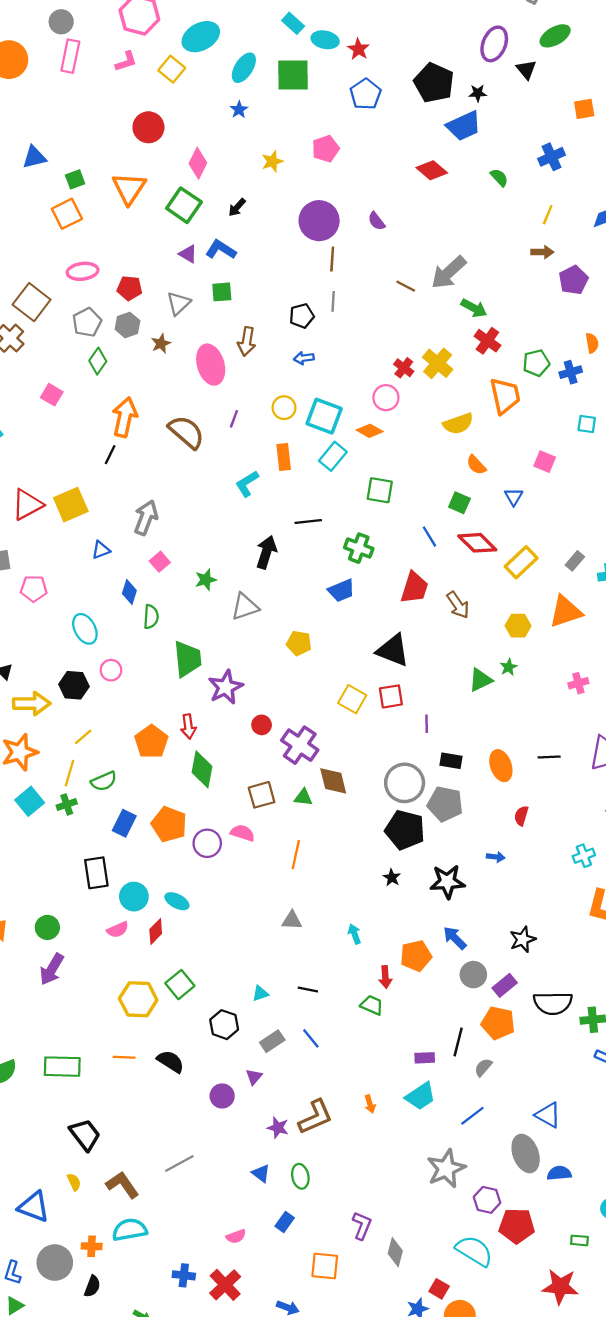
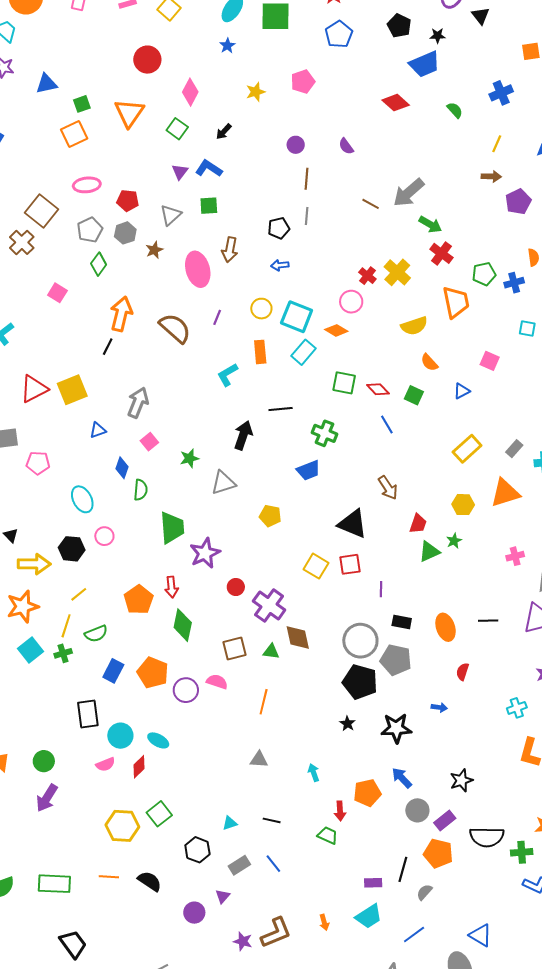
black pentagon: (434, 83) -> (399, 26), size x0.7
green square: (184, 205) -> (177, 129), size x0.7
purple circle: (319, 221) -> (296, 145), size x0.5
purple triangle: (188, 254) -> (180, 172), turned 36
blue triangle: (514, 497) -> (462, 391), turned 30
red diamond: (477, 543) -> (378, 389), moved, size x0.7
red trapezoid: (414, 588) -> (418, 524), moved, size x0.7
brown arrow: (458, 605) -> (388, 488), moved

